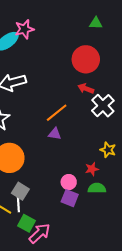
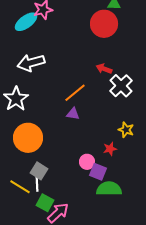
red circle: (86, 59) -> (104, 24), moved
green semicircle: (97, 188) -> (109, 189), moved, size x1.4
purple square: (70, 198) -> (98, 172), moved

